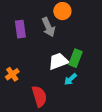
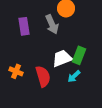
orange cross: (12, 74) -> (16, 71), turned -32
red semicircle: (39, 96) -> (43, 76), moved

